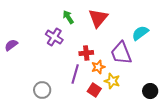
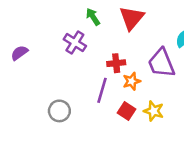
yellow star: (112, 81) -> (154, 111), moved

